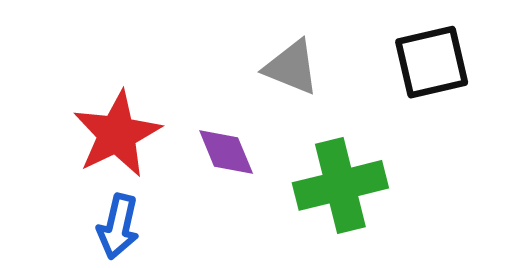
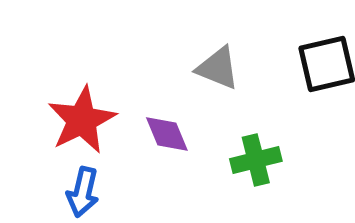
green cross: (340, 185) -> (256, 160), size x0.7

